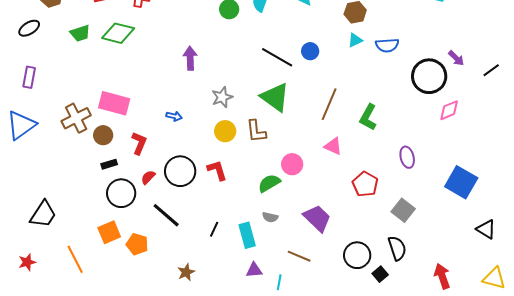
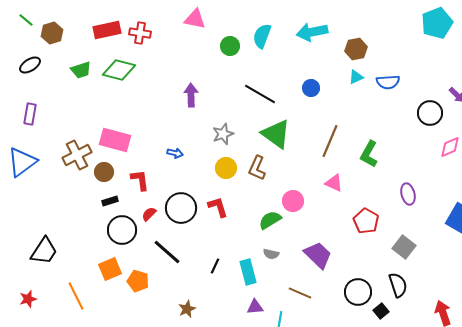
black line: (277, 57) -> (260, 94), moved
black circle: (429, 76) -> (430, 113), size x0.7
brown L-shape: (256, 131) -> (257, 168), turned 30
red L-shape: (139, 143) -> (140, 180), turned -30

